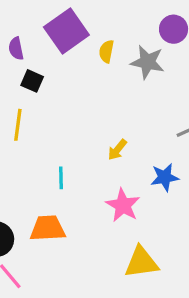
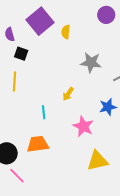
gray star: (147, 62) -> (91, 63), moved
yellow arrow: (117, 150) -> (68, 94), moved

